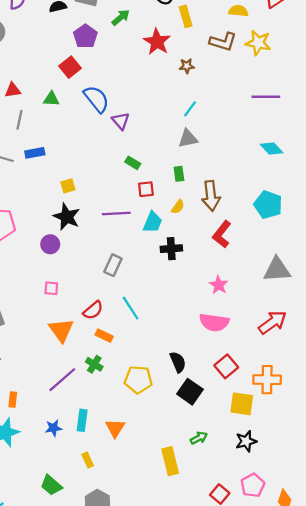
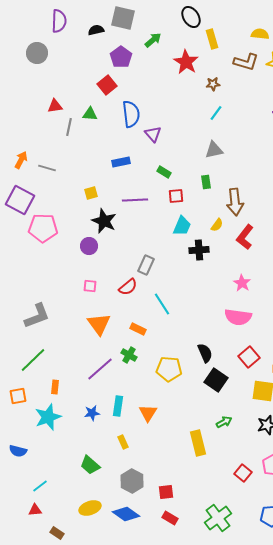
blue semicircle: (96, 99) -> (131, 114), turned 32
cyan line: (190, 109) -> (216, 113), moved
gray line: (19, 120) -> (69, 127), moved
blue rectangle: (35, 153) -> (121, 162), moved
yellow square: (68, 186) -> (91, 193), moved
yellow semicircle: (178, 207) -> (217, 225), moved
purple line: (116, 213) -> (135, 200), moved
red semicircle: (93, 310) -> (128, 287), moved

